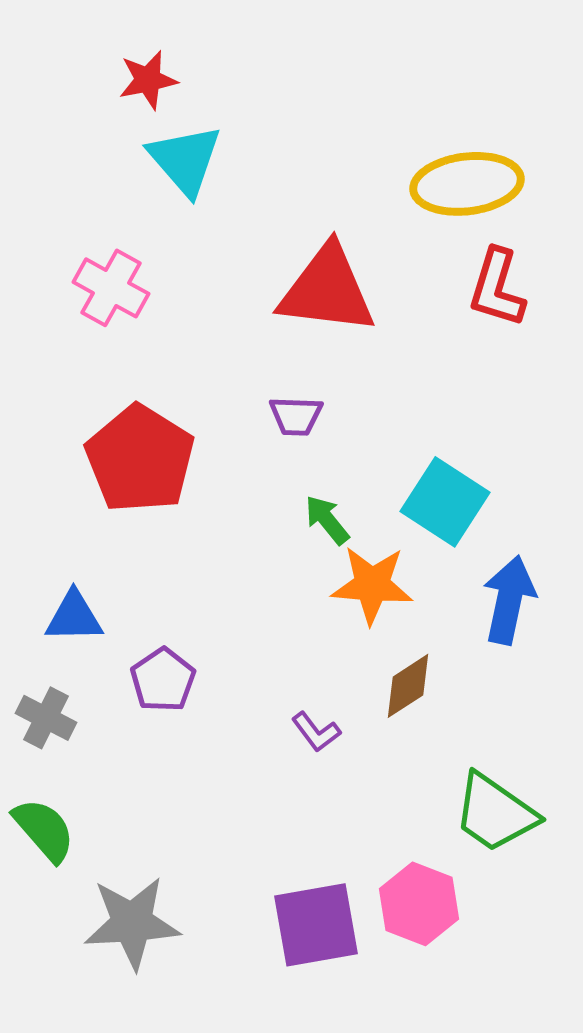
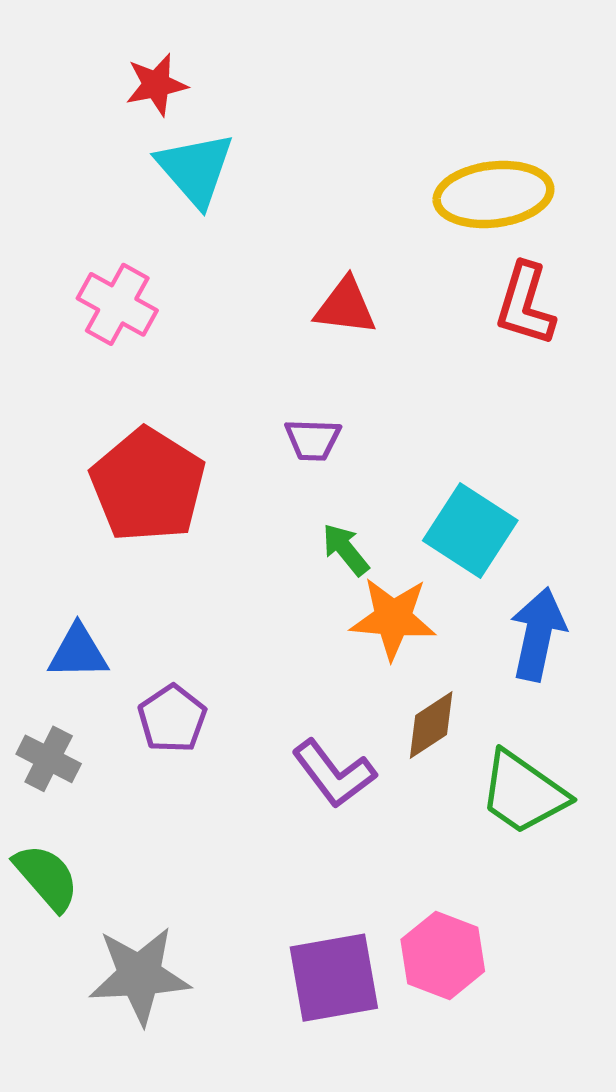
red triangle: (327, 290) -> (346, 306), size x0.6
purple L-shape: (316, 732) -> (334, 774), size x1.6
green trapezoid: (495, 813) -> (523, 793), moved

